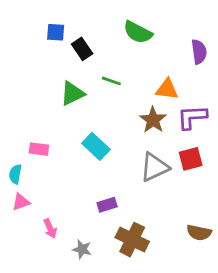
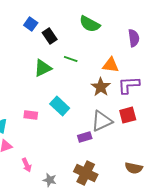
blue square: (56, 32) -> (31, 24), turned 32
pink rectangle: (39, 149) -> (31, 115), moved
purple rectangle: (107, 205) -> (85, 137), moved

